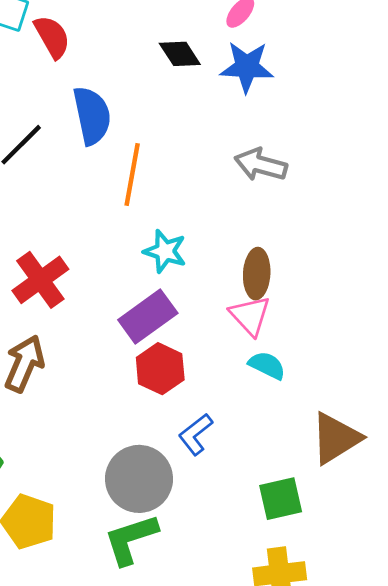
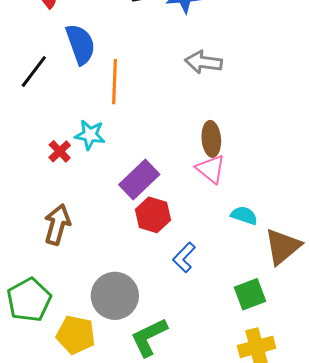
cyan star: (165, 251) -> (90, 135), moved
red cross: (40, 280) -> (60, 151), moved, size x0.6
cyan semicircle: (267, 365) -> (244, 215), moved
gray circle: (139, 479) -> (115, 296), moved

